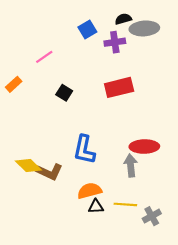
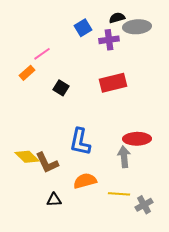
orange rectangle: (14, 84) -> (27, 73), moved
brown L-shape: (49, 172) -> (47, 163), turned 40
black triangle: (96, 207) -> (54, 200), moved

